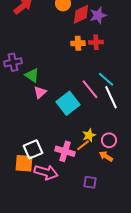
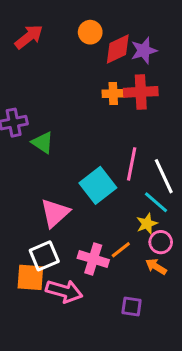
red cross: (96, 42) -> (141, 92), size x1.5
cyan line: (106, 79) -> (156, 202), moved
pink line: (90, 89) -> (132, 164), turned 50
pink triangle: (40, 92) -> (55, 213), moved, size x1.5
yellow star: (89, 135) -> (147, 224), moved

